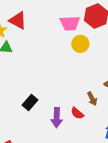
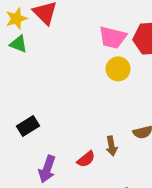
red semicircle: (77, 113) -> (86, 159), turned -96
purple arrow: (57, 118) -> (47, 169), moved

